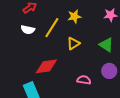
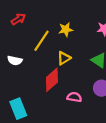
white semicircle: (28, 30) -> (15, 60), moved
red diamond: (46, 66) -> (52, 80), moved, turned -35

